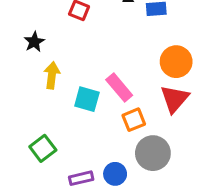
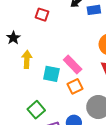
orange square: (134, 120) -> (75, 86), moved
green square: (43, 148) -> (36, 110), moved

